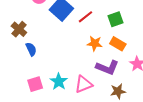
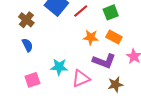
brown cross: (19, 29) -> (26, 20), moved
cyan star: (59, 82) -> (59, 67), moved, turned -30

